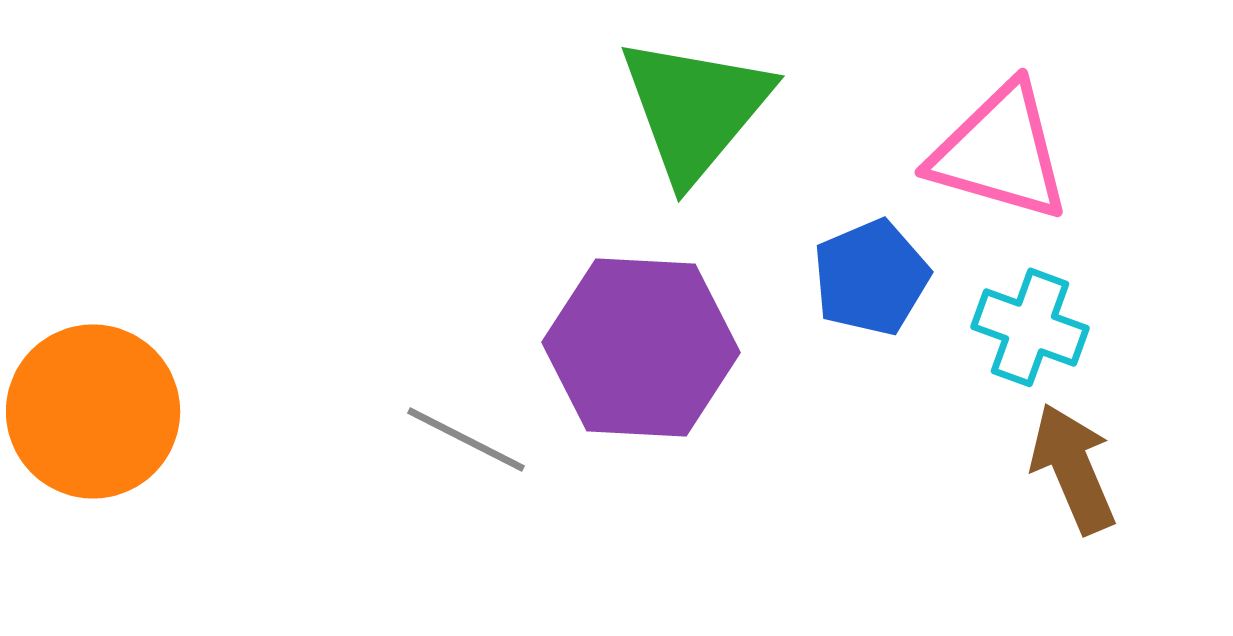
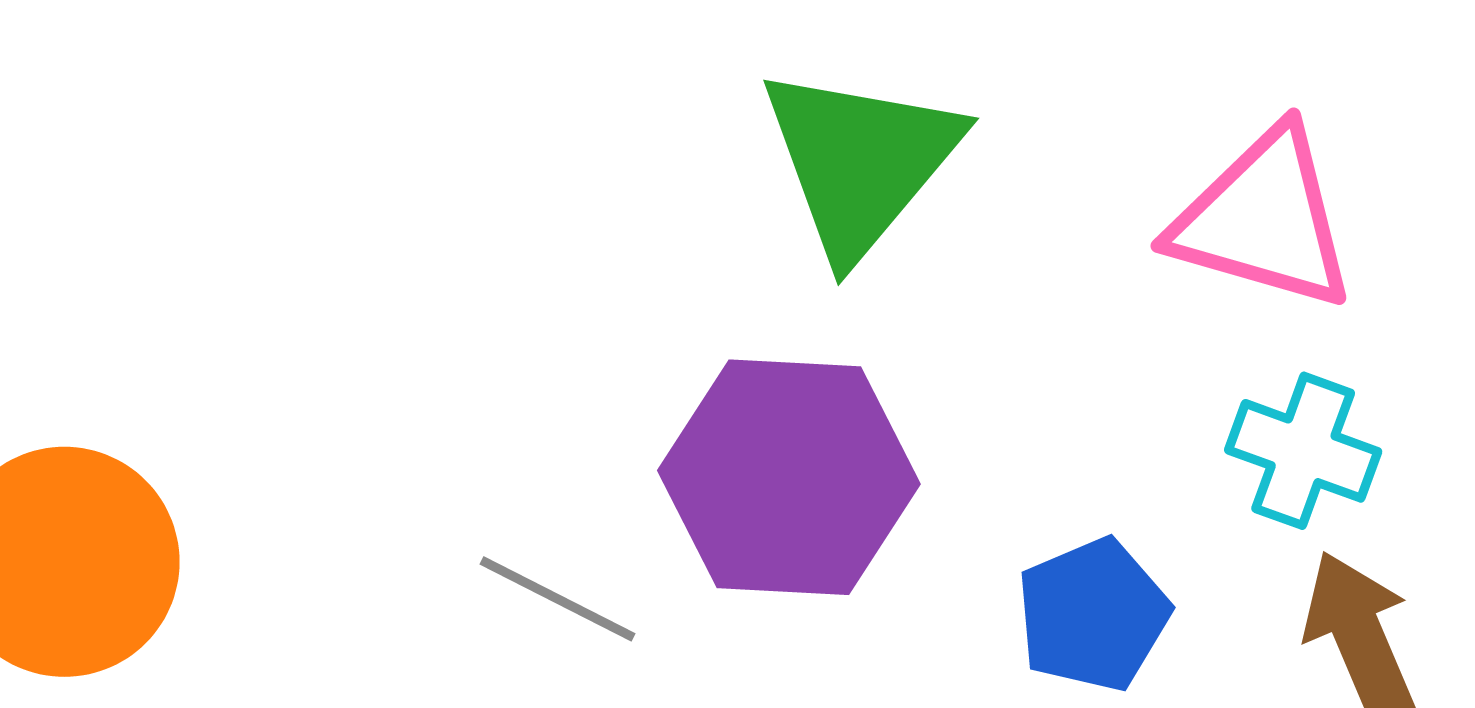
blue pentagon: (871, 277) -> (1093, 615), moved

